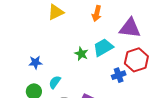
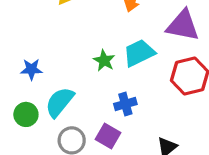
blue cross: (119, 75) -> (125, 104), moved
cyan semicircle: (55, 82) -> (60, 102), size x1.5

